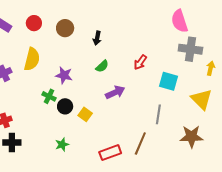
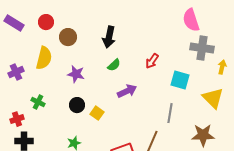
brown circle: (65, 28) -> (68, 37), moved
black arrow: (97, 38) -> (109, 37), size x1.5
green cross: (49, 96) -> (38, 102), moved

